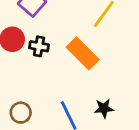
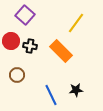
brown circle: (21, 113) -> (17, 75), moved

